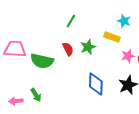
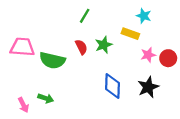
green arrow: (36, 95) -> (46, 98), turned -40
pink arrow: (16, 101) -> (23, 105), turned -112

